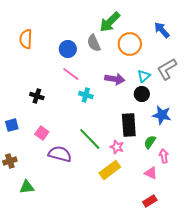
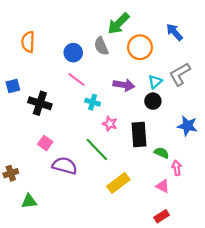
black cross: (37, 96) -> (40, 103), size x1.5
blue star: (162, 115) -> (187, 126), moved
blue square: (12, 125) -> (13, 86), moved
green semicircle: (150, 142) -> (162, 153), turned 80
pink star: (117, 147) -> (110, 124), moved

